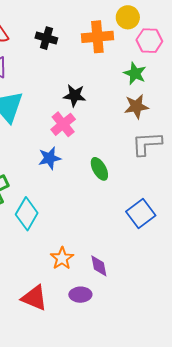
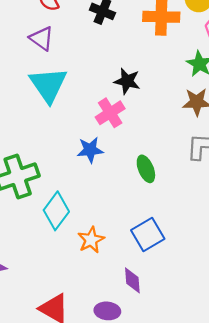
blue square: (141, 214) -> (148, 235), moved
orange star: (62, 258) -> (91, 240), moved

